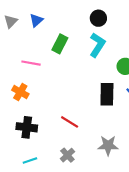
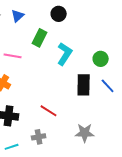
black circle: (98, 18) -> (59, 14), moved
cyan L-shape: (97, 45) -> (65, 54), moved
gray cross: (67, 155) -> (39, 137), moved, turned 32

